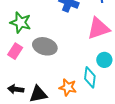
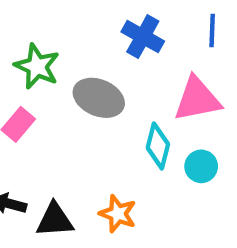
gray ellipse: (45, 46) -> (99, 98), moved
cyan diamond: (90, 77) -> (158, 146), moved

